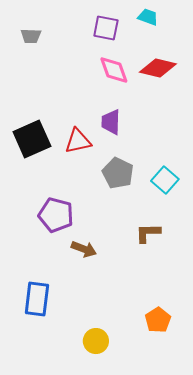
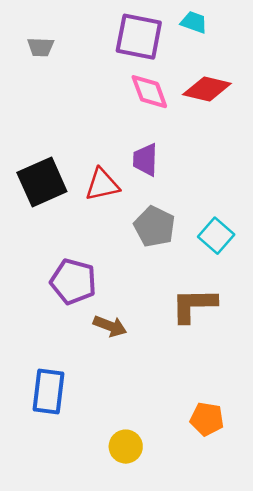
purple square: (106, 28) -> (139, 37), size x1.4
brown L-shape: (148, 233) -> (194, 305), size x1.4
orange pentagon: (158, 320) -> (207, 419), turned -30

